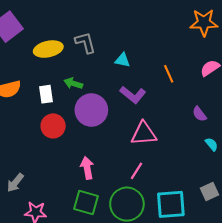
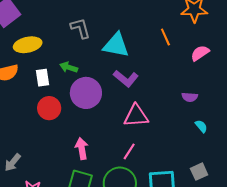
yellow ellipse: (48, 49) -> (28, 45), moved
cyan triangle: (122, 60) -> (116, 45), size x1.8
orange line: (169, 74) -> (165, 37), moved
purple semicircle: (199, 114) -> (190, 97), turned -49

